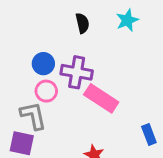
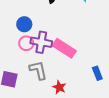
purple cross: (77, 72) -> (41, 42), moved
gray L-shape: (33, 116) -> (38, 70), moved

